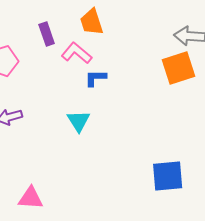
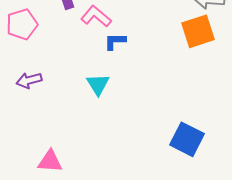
blue square: (168, 176) -> (187, 139), turned 32

